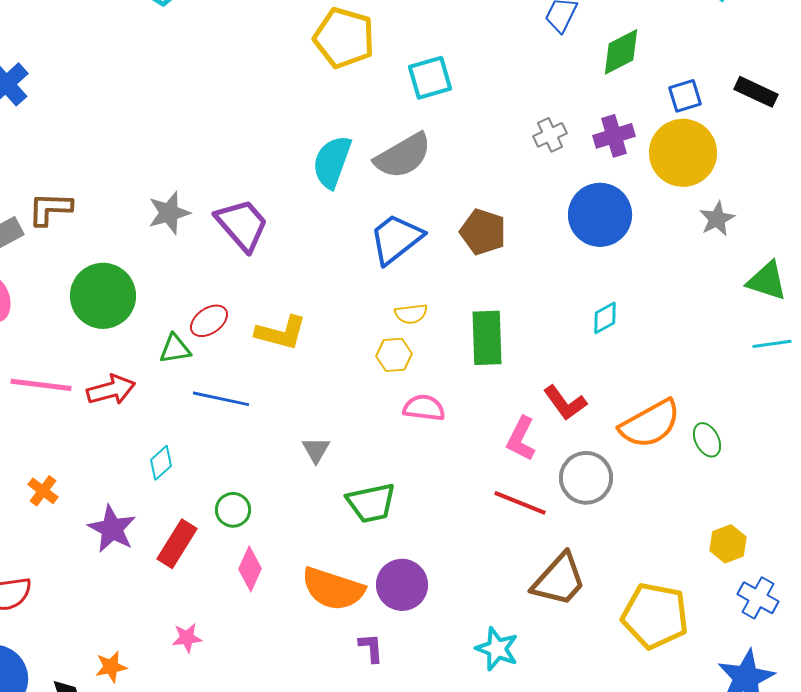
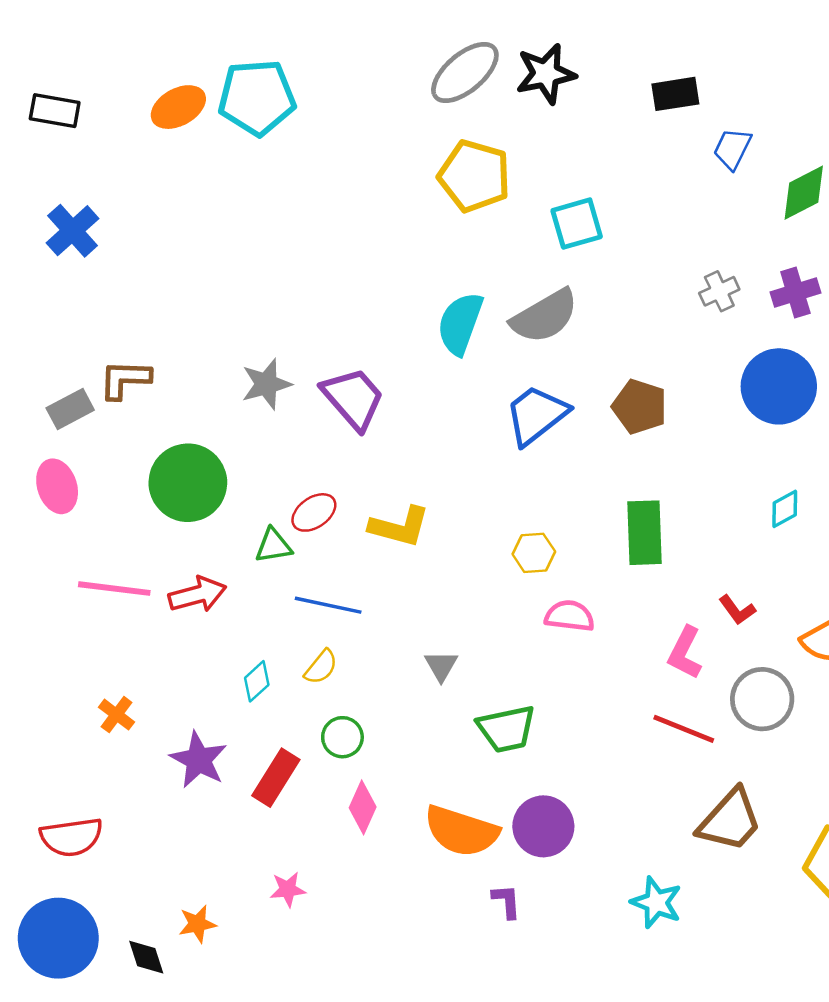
yellow semicircle: (411, 314) -> (321, 667), moved, turned -44
red L-shape: (565, 403) -> (737, 610), size x0.7

